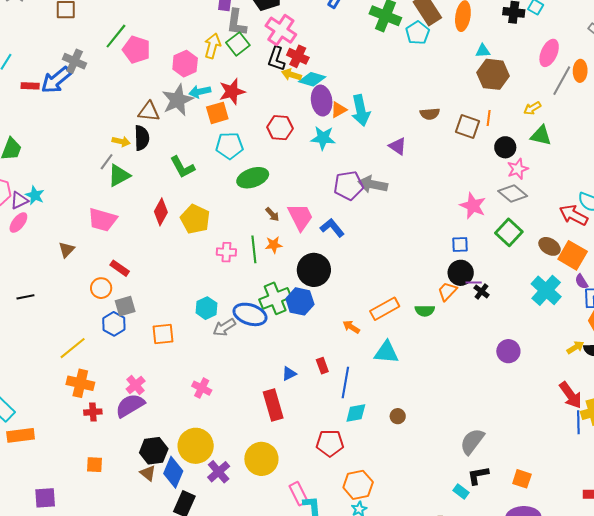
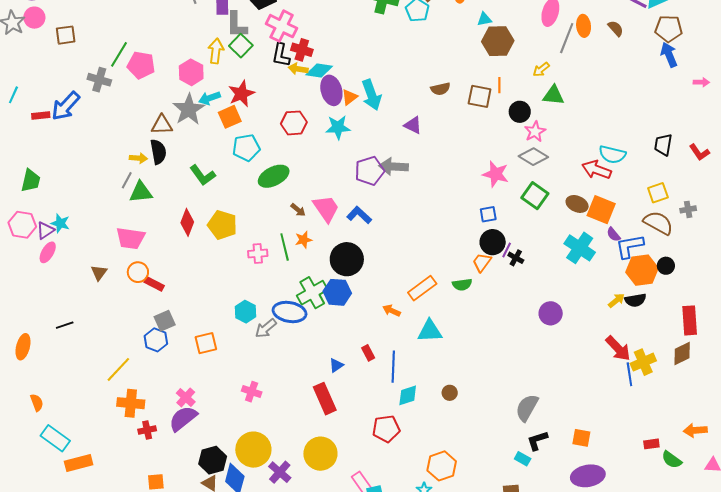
gray cross: (75, 61) -> (99, 80), moved
green triangle: (119, 175) -> (141, 192), turned 30
purple line: (474, 282) -> (507, 250), turned -56
orange circle: (101, 288) -> (138, 272), moved
orange hexagon: (358, 485) -> (442, 466), moved

